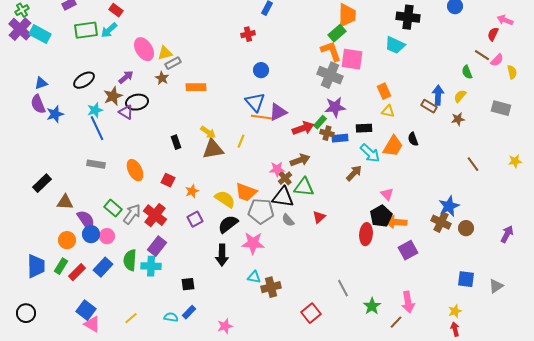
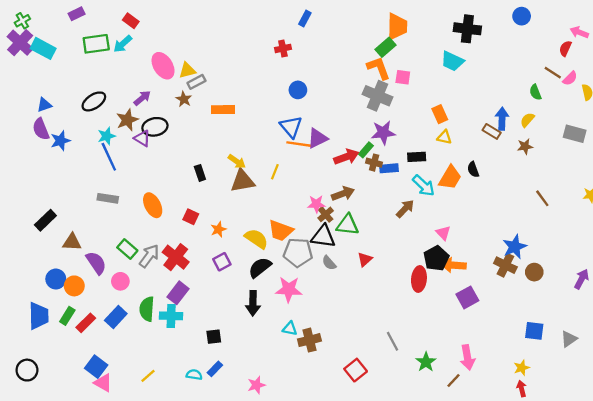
pink square: (352, 59) -> (403, 77), size x0.6
blue circle: (91, 234) -> (56, 279), moved

